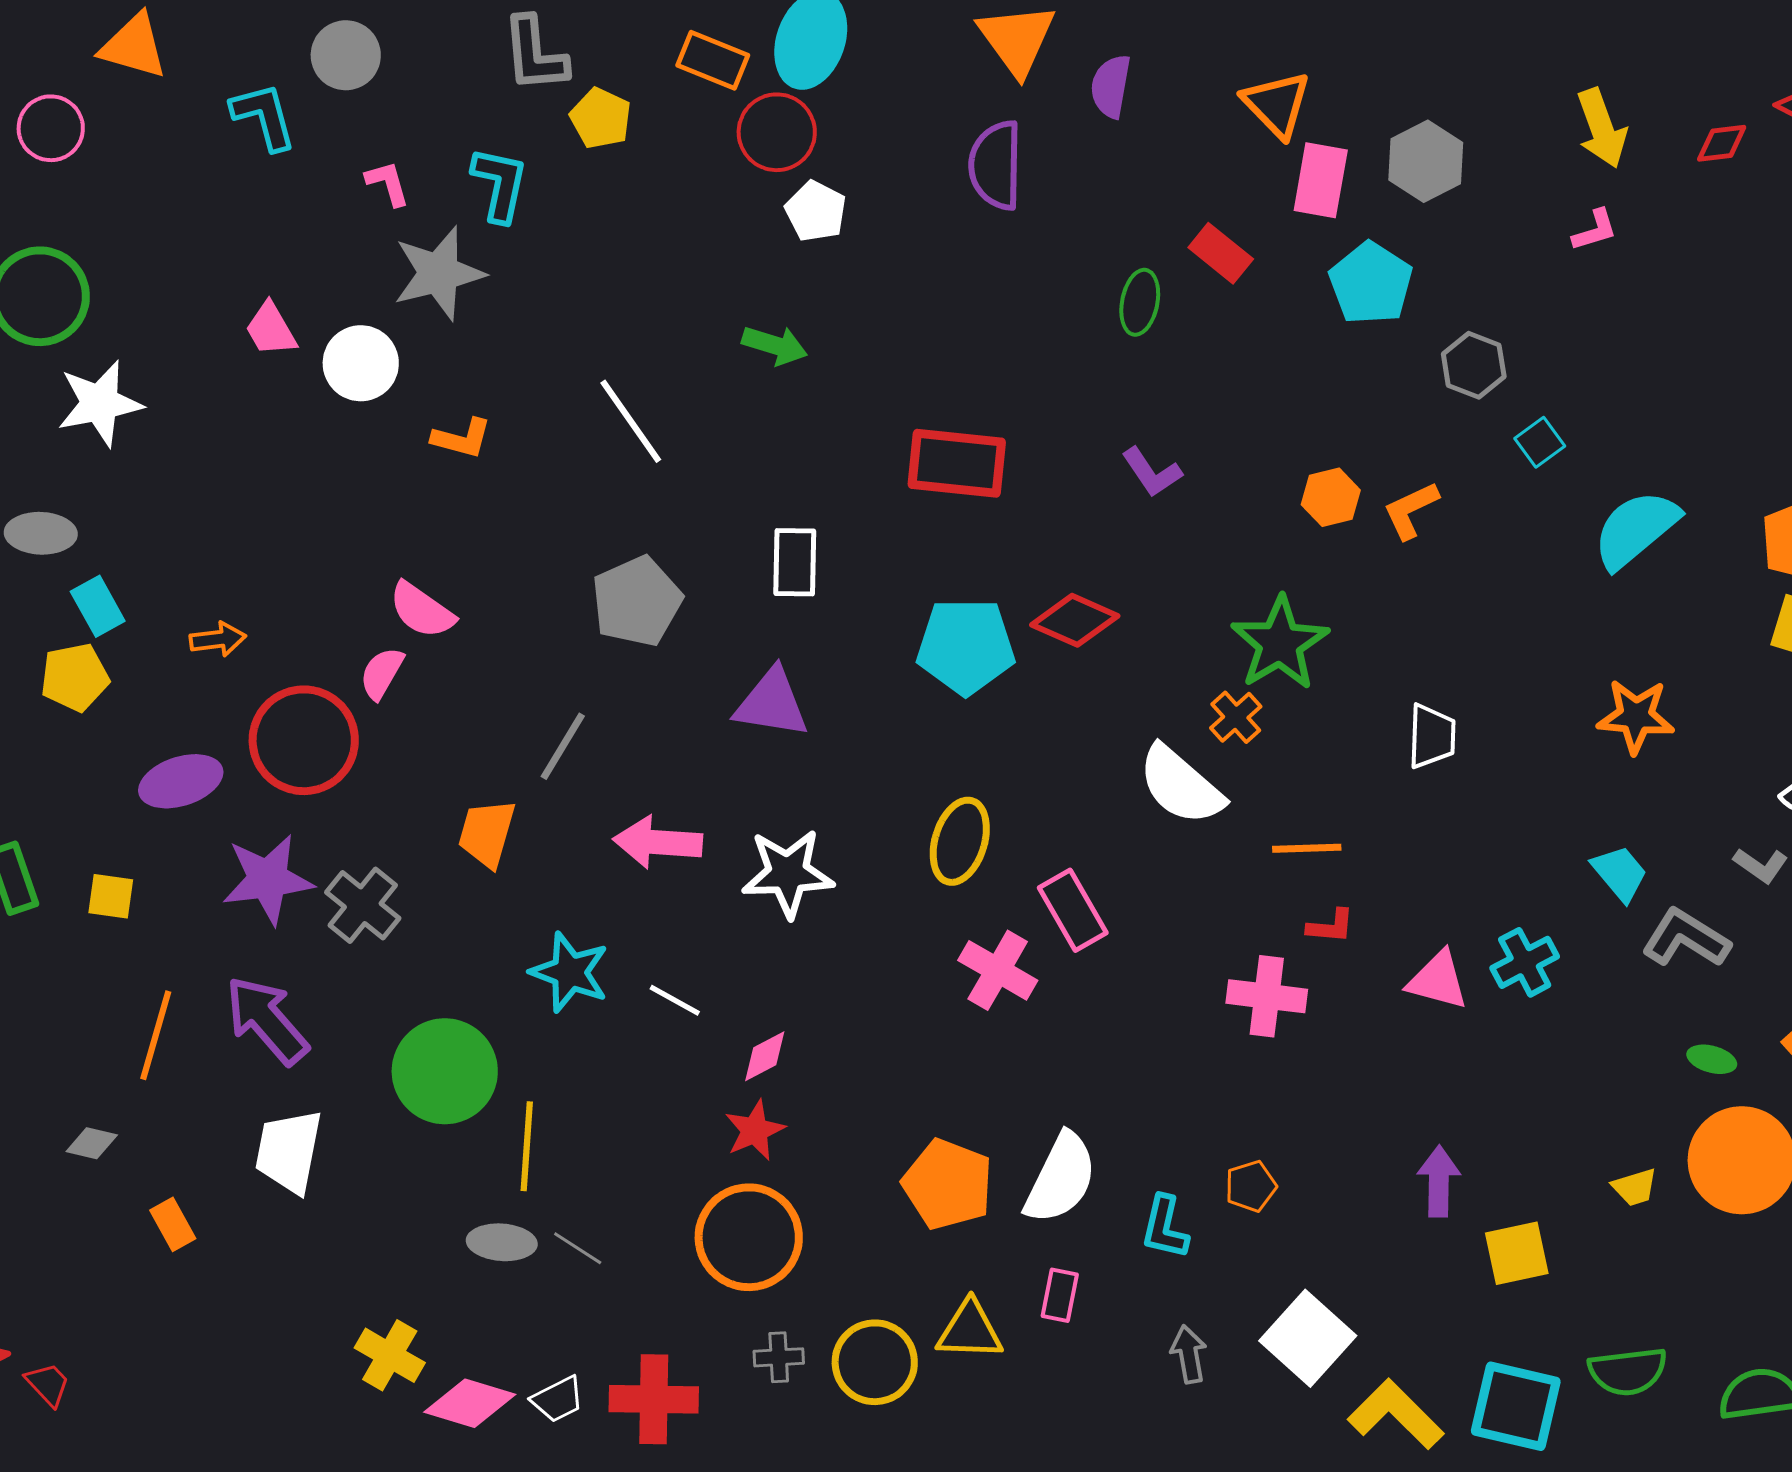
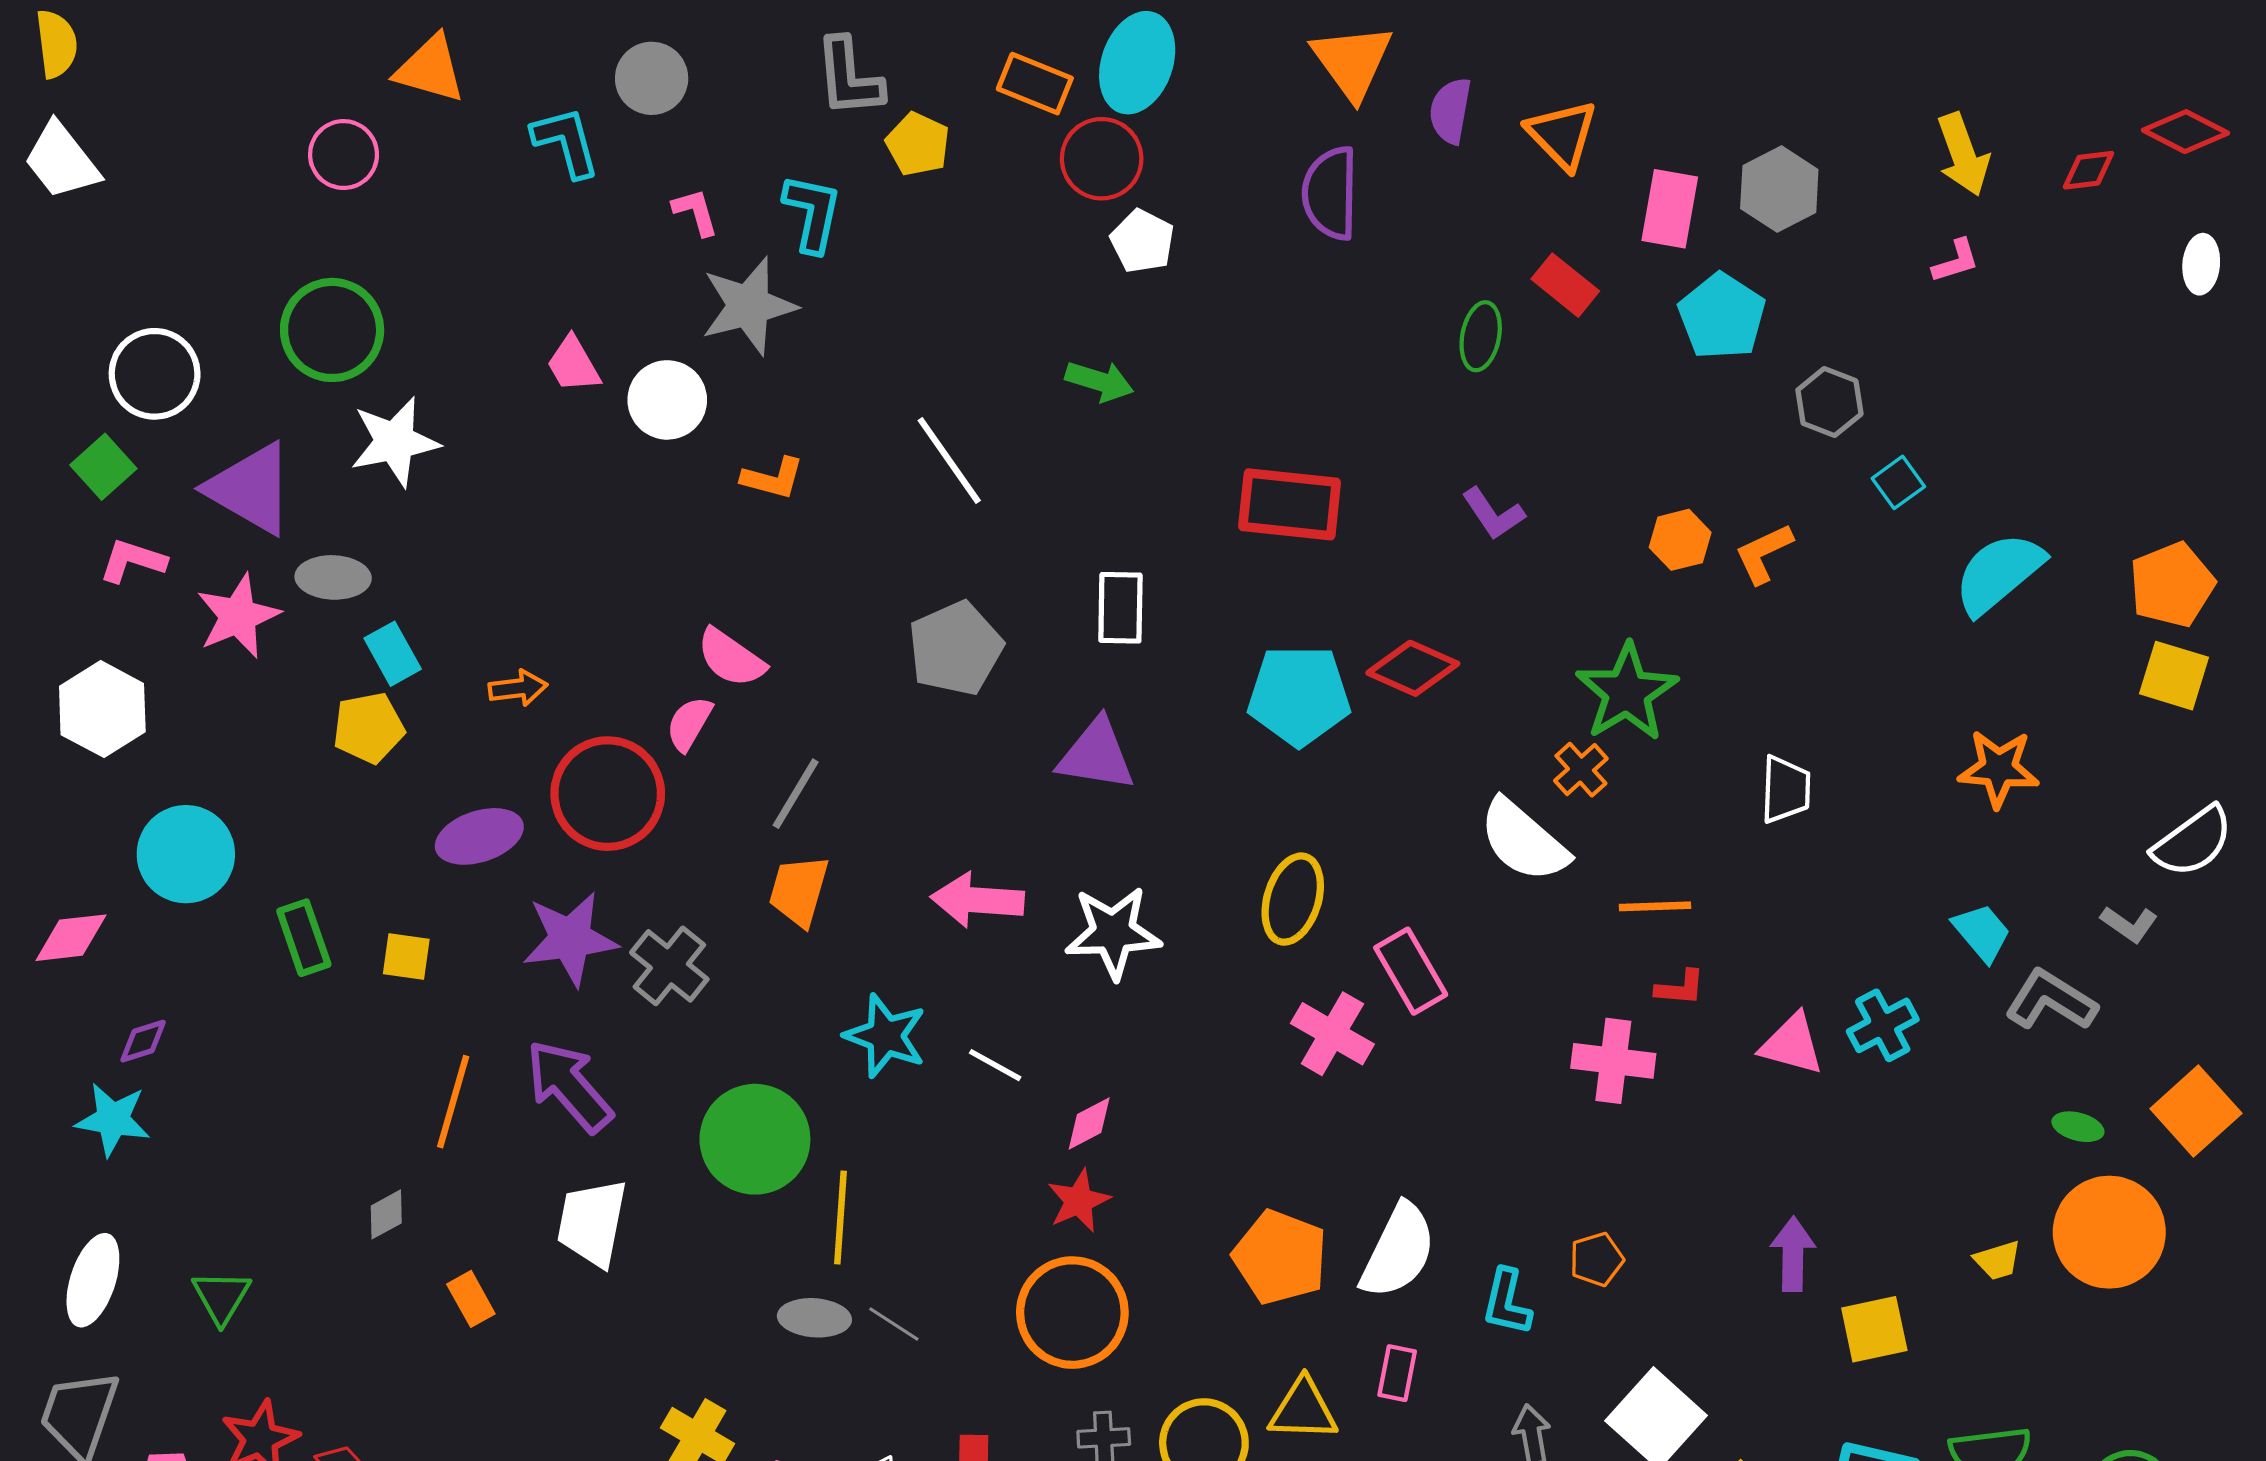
orange triangle: (1277, 104) -> (1562, 135), moved
gray line: (563, 746) -> (796, 794), moved
gray diamond: (92, 1143) -> (386, 1214), turned -42

